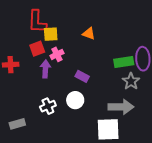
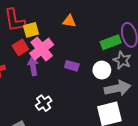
pink cross: (57, 54) -> (42, 49), size x1.6
white circle: (75, 100) -> (102, 70), moved

